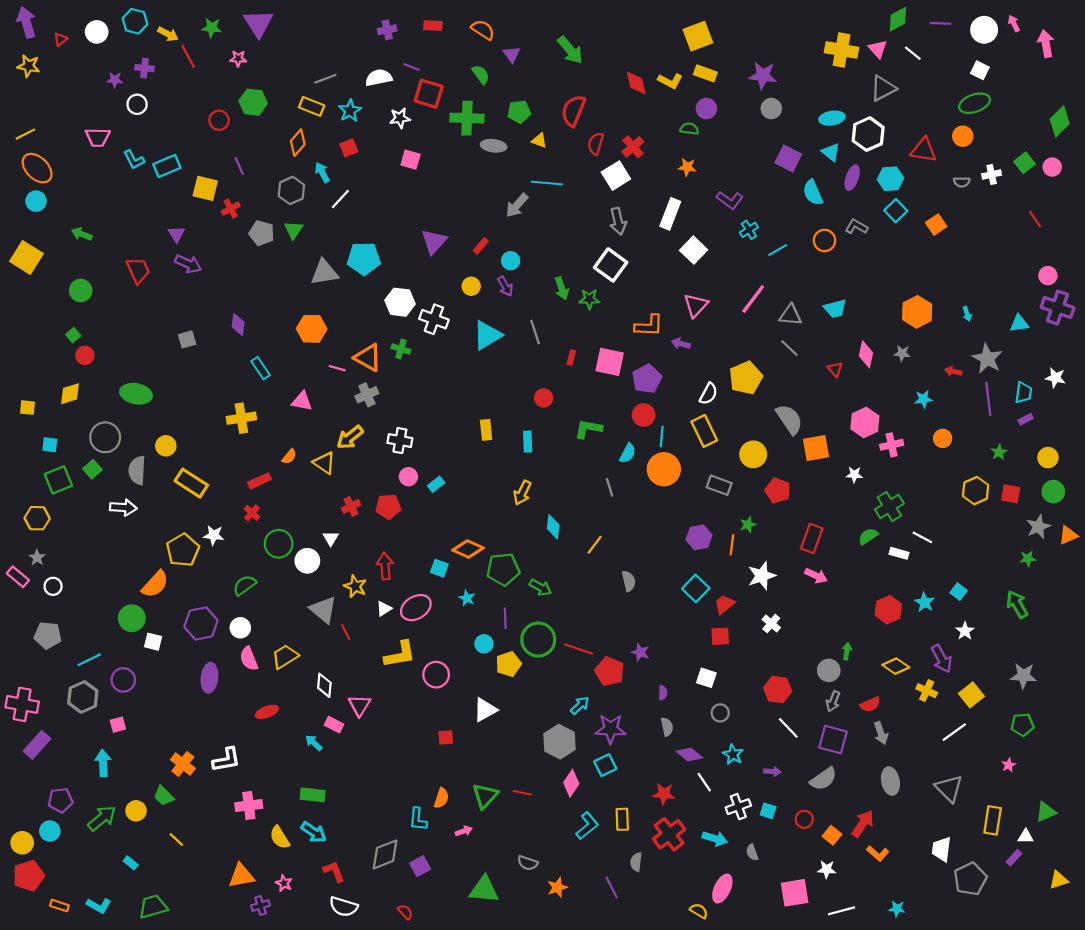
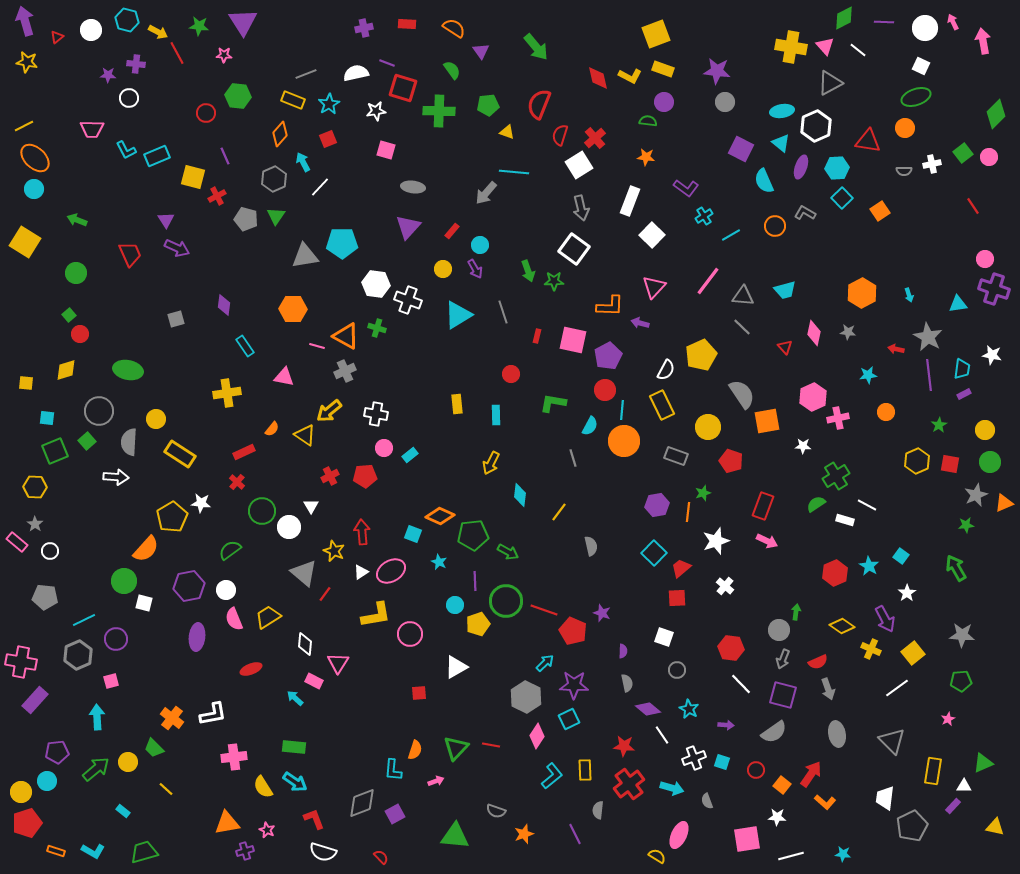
gray ellipse: (494, 146) -> (413, 187), moved
red line: (346, 632) -> (325, 594), turned 63
yellow triangle: (1059, 880) -> (995, 827), turned 30

